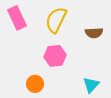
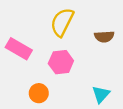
pink rectangle: (17, 18) -> (19, 49), moved, turned -35

